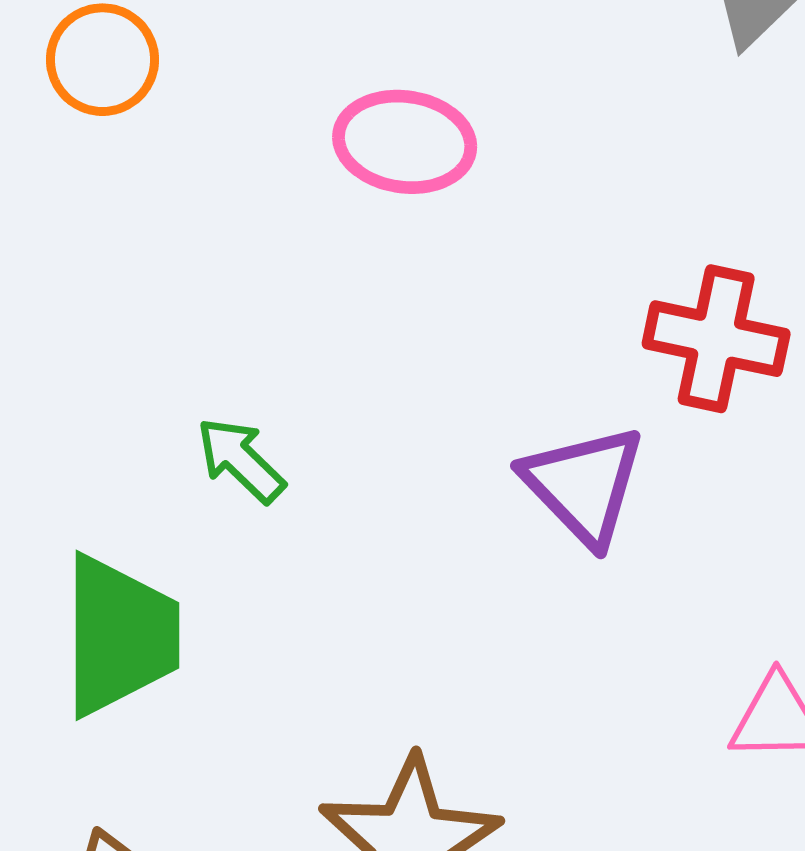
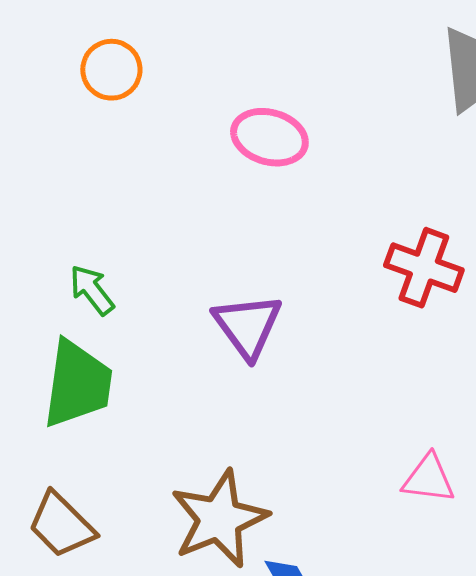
green arrow: (241, 460) -> (92, 290), moved
purple triangle: (584, 485) -> (248, 326), moved

